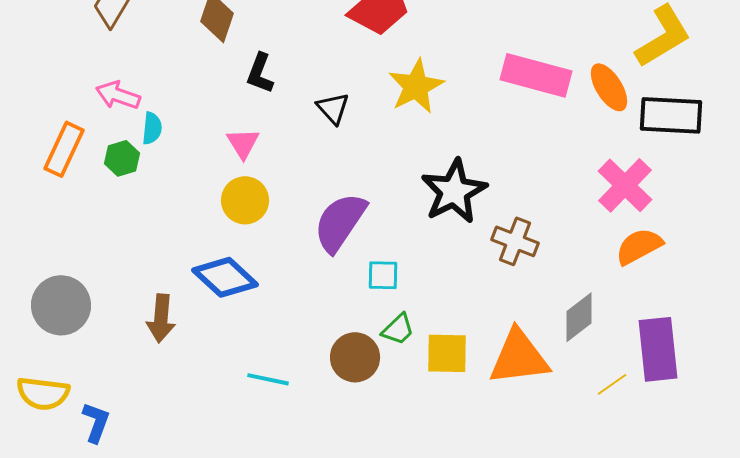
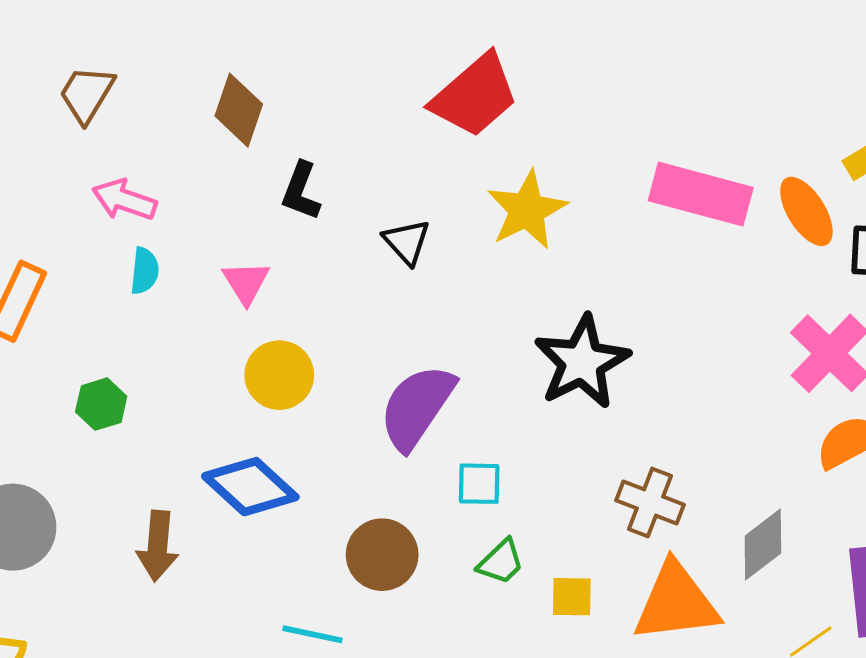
pink arrow: (118, 95) -> (124, 200), moved
pink triangle: (243, 143) -> (246, 282), moved
green hexagon: (122, 158) -> (101, 404), moved
brown cross: (515, 241) -> (650, 503), moved
yellow square: (447, 353) -> (572, 597), size x0.7
brown circle: (355, 357) -> (382, 555), moved

